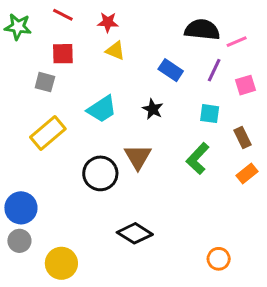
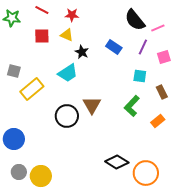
black semicircle: (202, 30) -> (135, 20), turned -135
yellow triangle: (115, 51) -> (67, 35), moved
gray square: (45, 82) -> (14, 71), moved
black star: (153, 109) -> (82, 52), moved
orange rectangle: (247, 173) -> (158, 121), moved
black diamond: (135, 233) -> (117, 162), moved
gray circle: (19, 241) -> (19, 172), moved
orange circle: (219, 259) -> (146, 173), size x1.6

